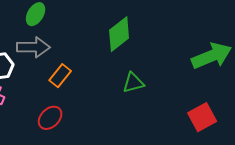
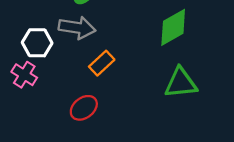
green triangle: (133, 83) -> (181, 83), size x1.4

